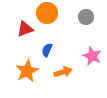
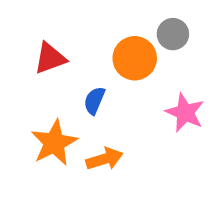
orange circle: (47, 13) -> (135, 58), moved
orange arrow: (63, 72) -> (104, 159), moved

